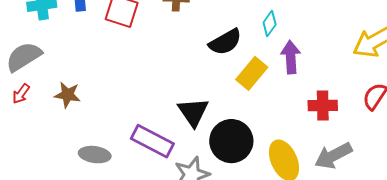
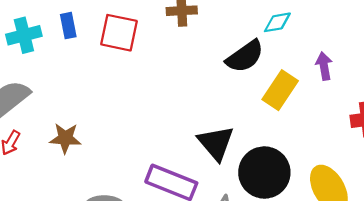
cyan diamond: (270, 24) -> (277, 22), moved, turned 50
purple arrow: (291, 57) -> (324, 66), size x0.7

